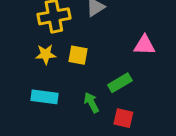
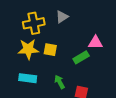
yellow star: (46, 54) -> (28, 49), size x1.5
green rectangle: (120, 83) -> (81, 57), moved

